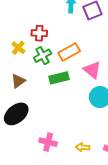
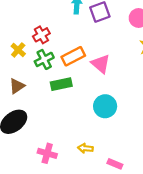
red cross: (39, 33) -> (41, 35), turned -35
pink triangle: (92, 70) -> (101, 64), moved
yellow arrow: (83, 147) -> (85, 148), moved

